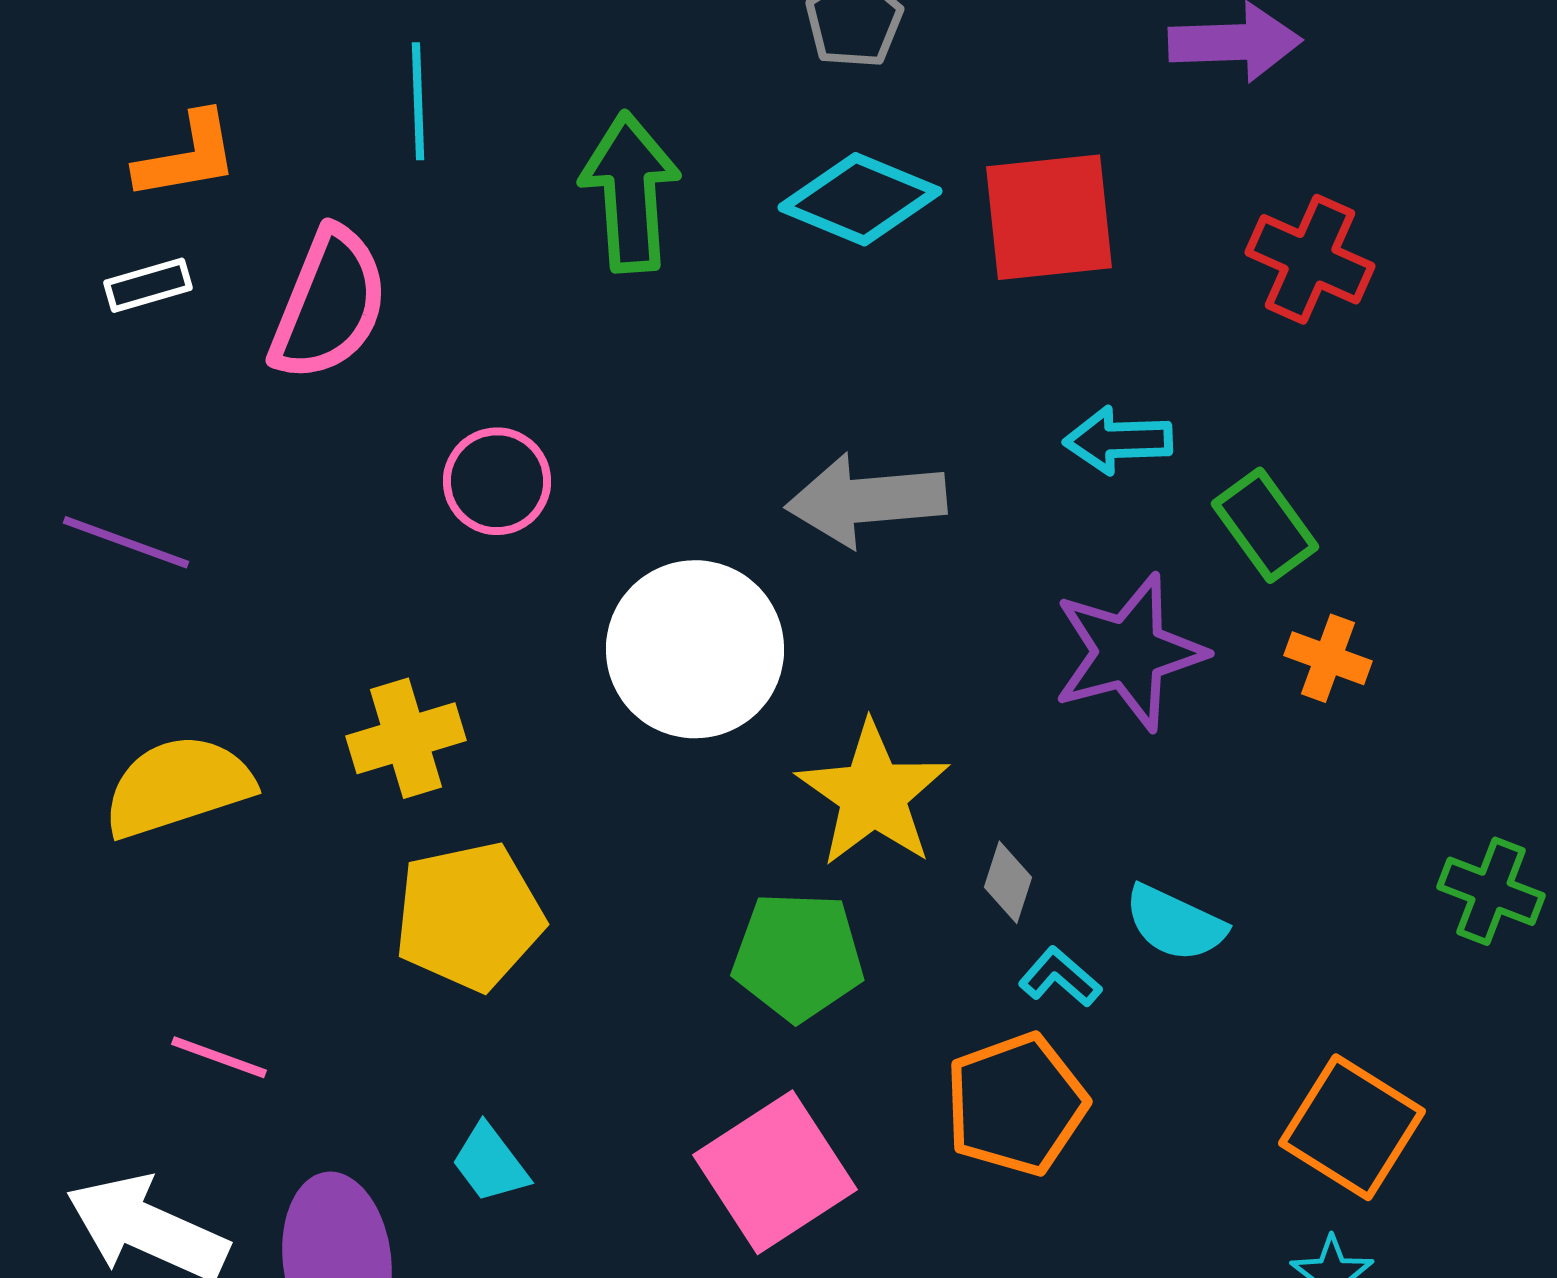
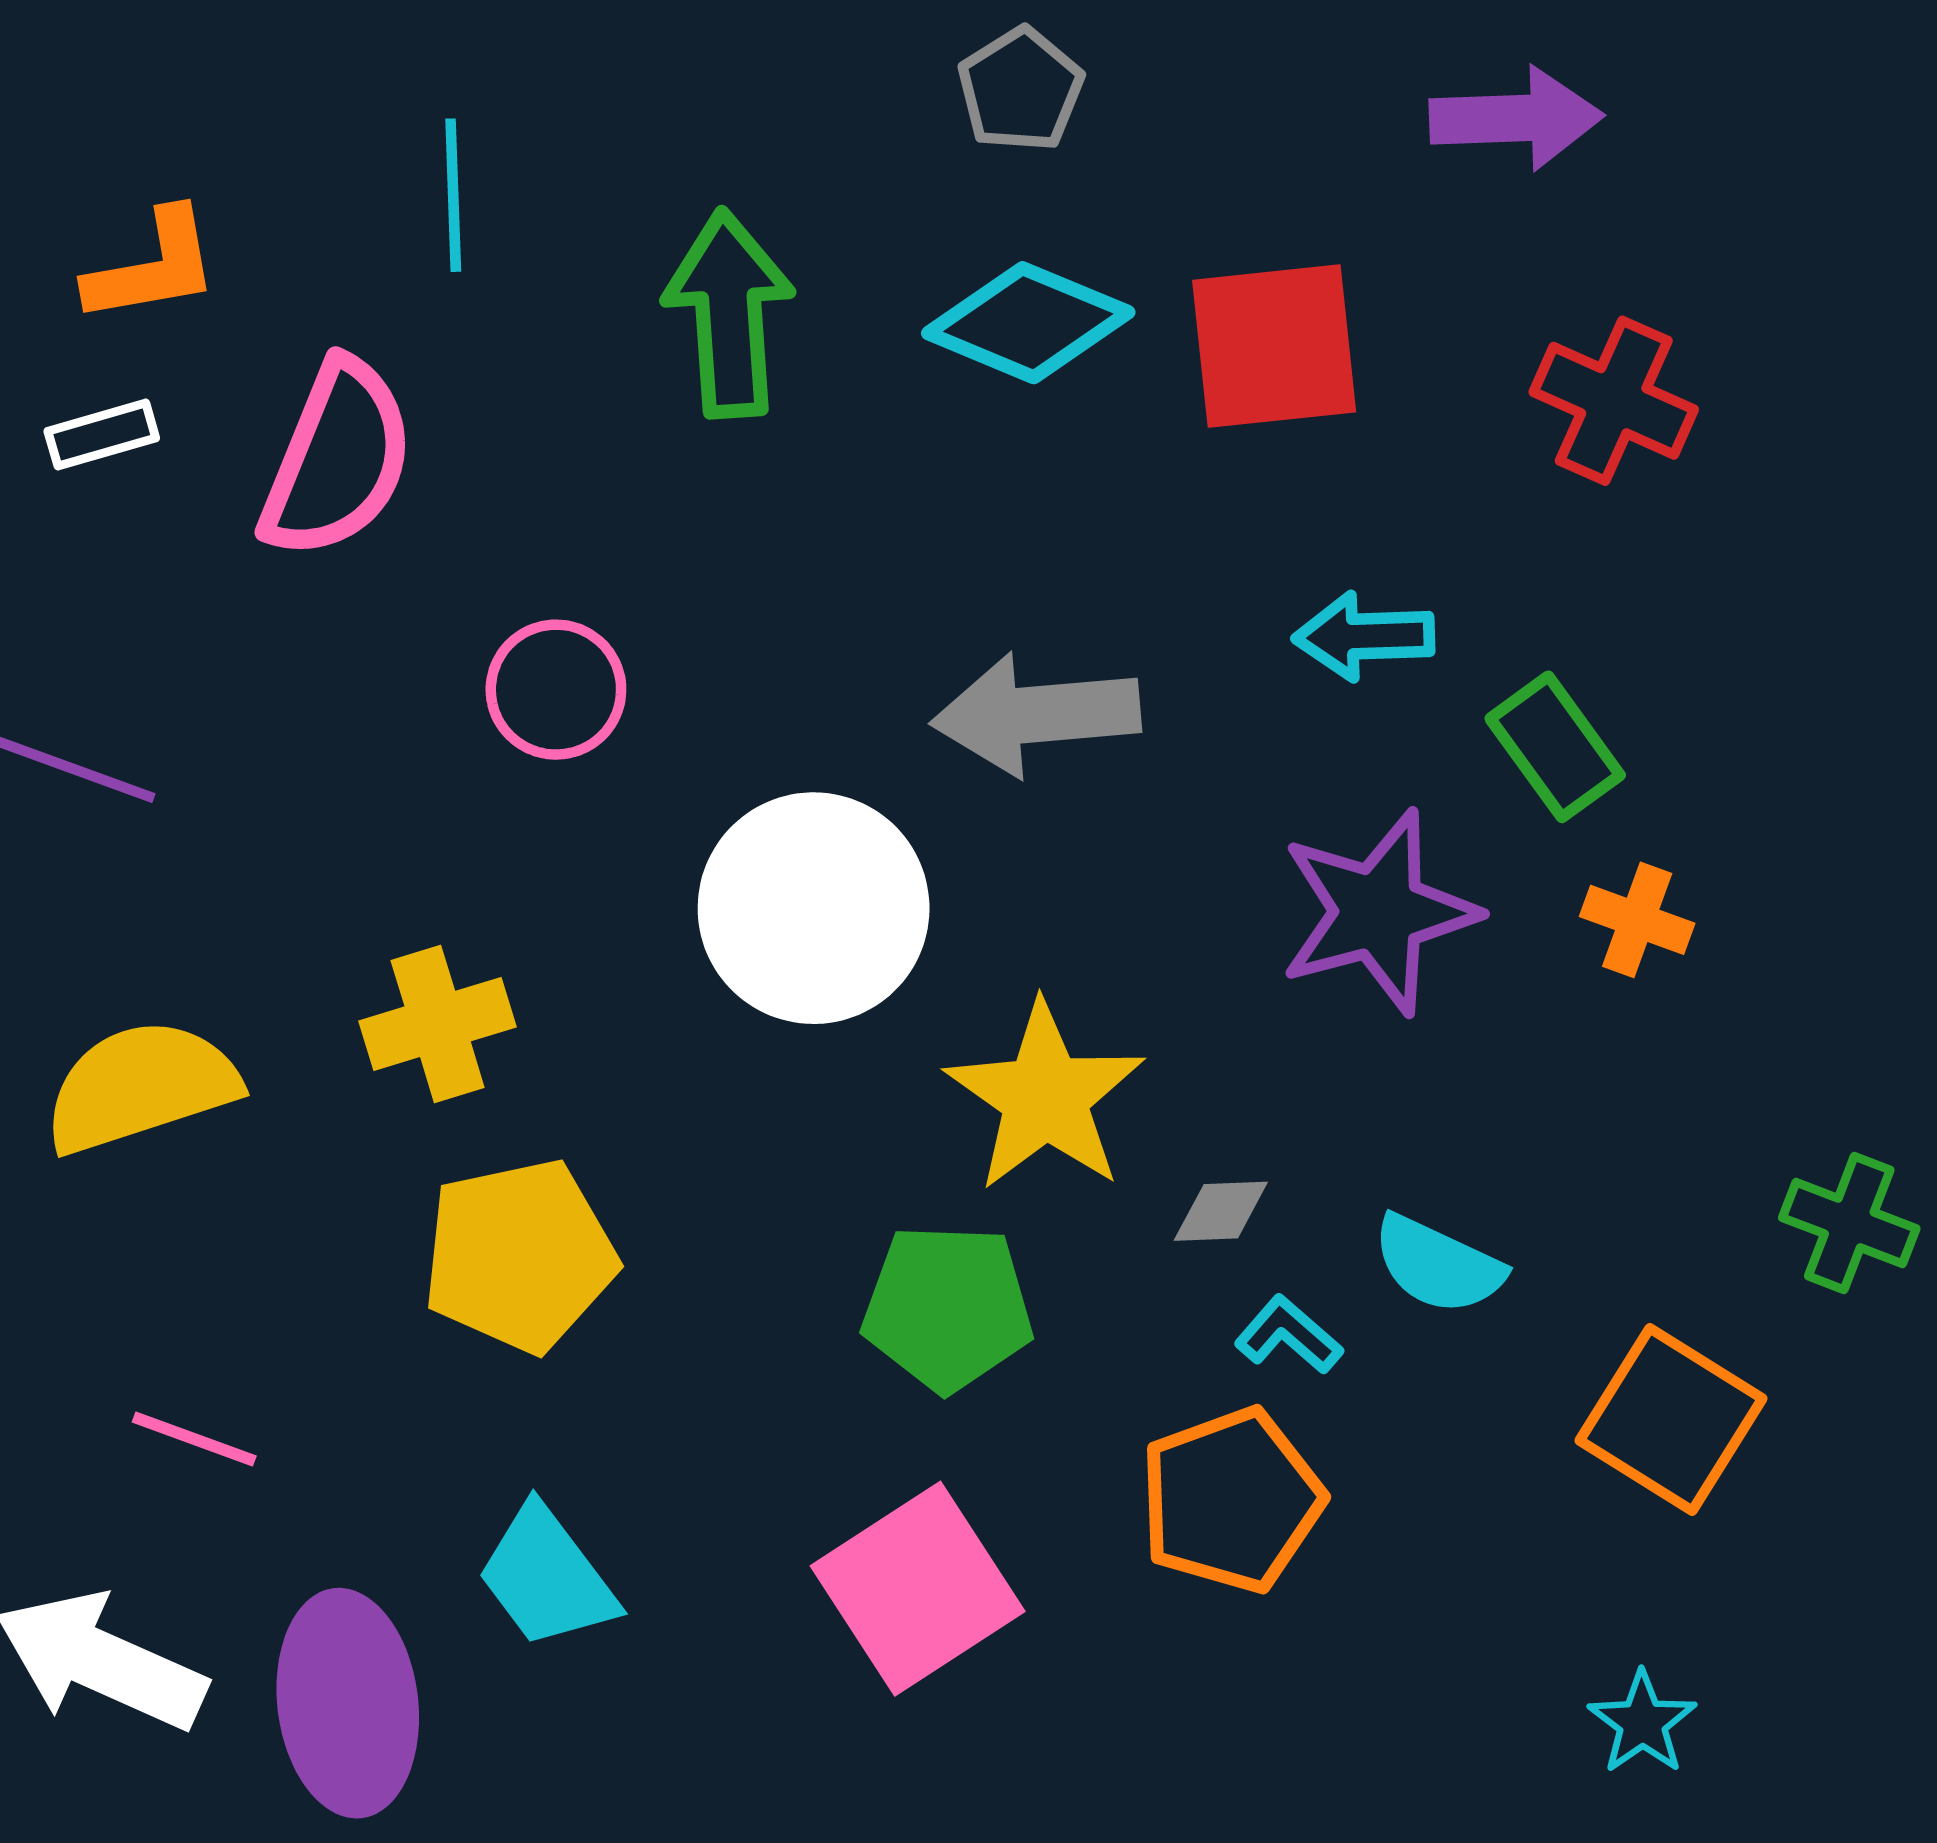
gray diamond: (1008, 882) -> (1221, 1211), turned 70
orange square: (1352, 1127) -> (1671, 1419), moved
cyan trapezoid: (490, 1163) -> (547, 1577), size x1.4

